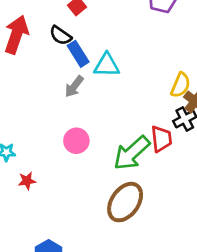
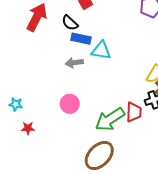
blue rectangle: (78, 54) -> (81, 39), turned -54
gray arrow: (74, 86) -> (74, 63), turned 36

